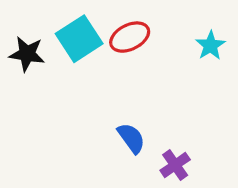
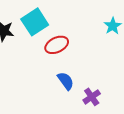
red ellipse: (130, 37) -> (57, 45), moved

